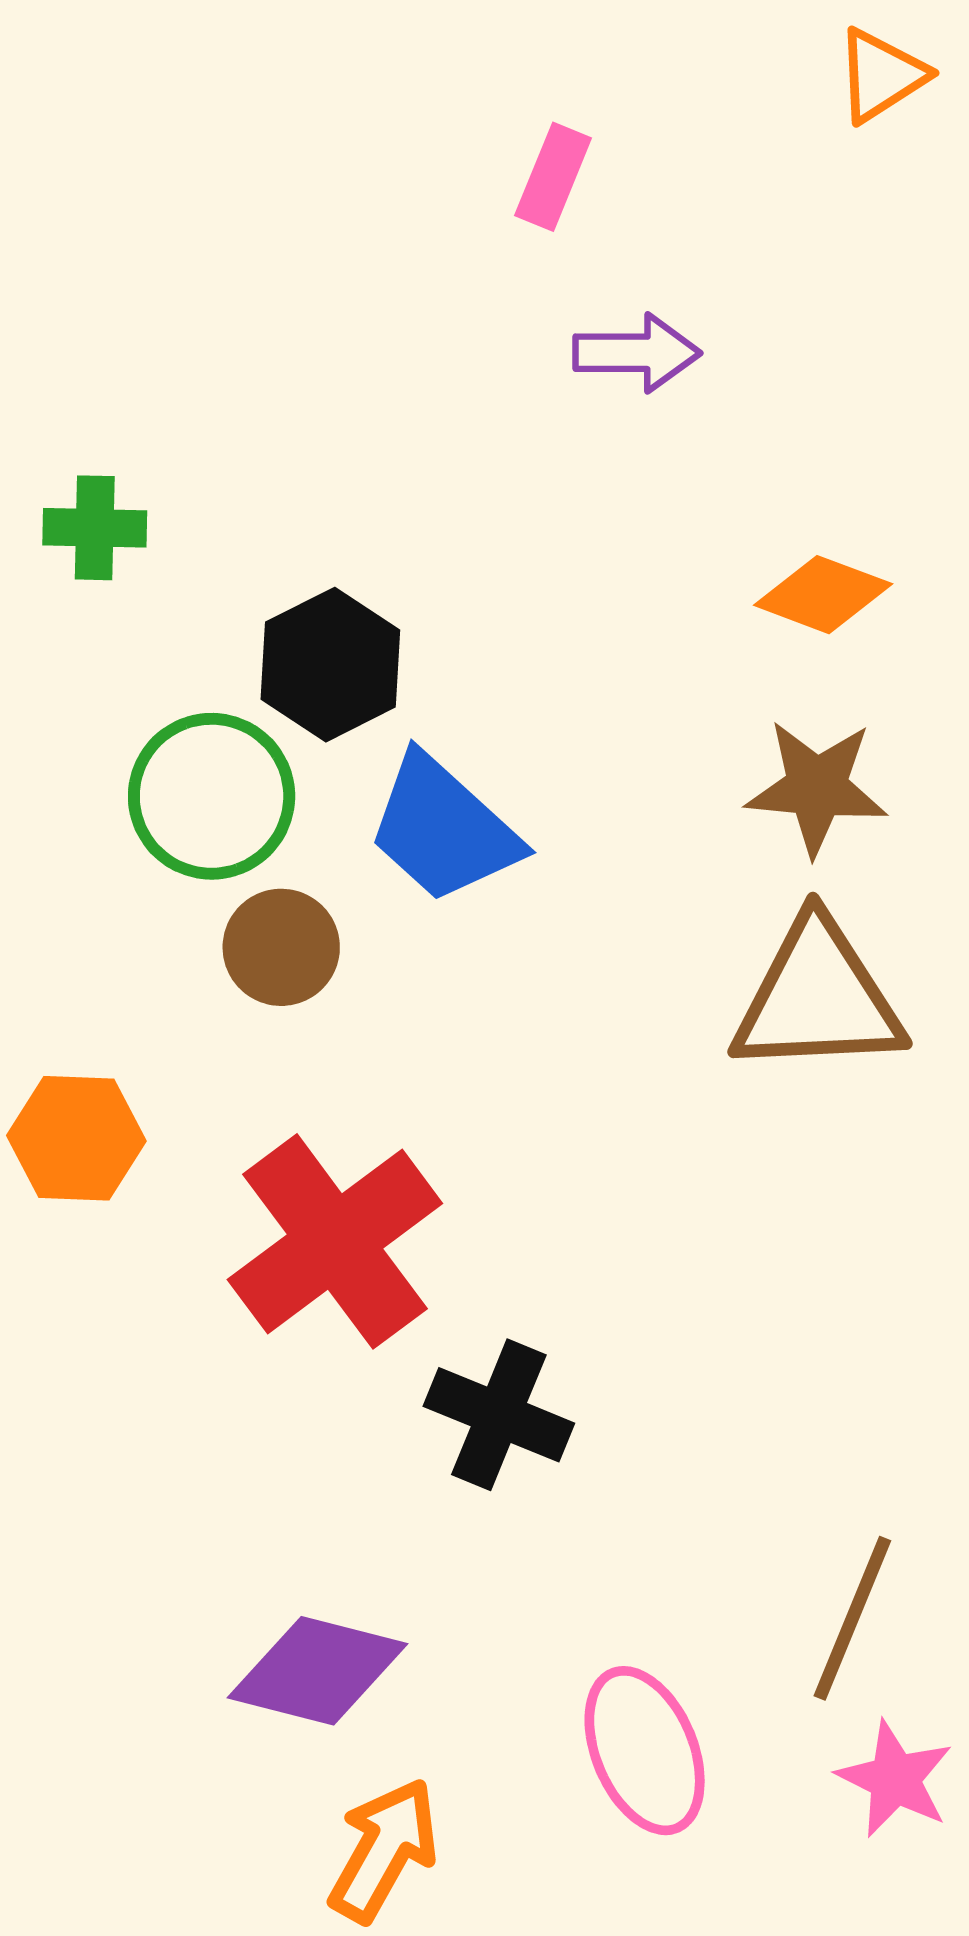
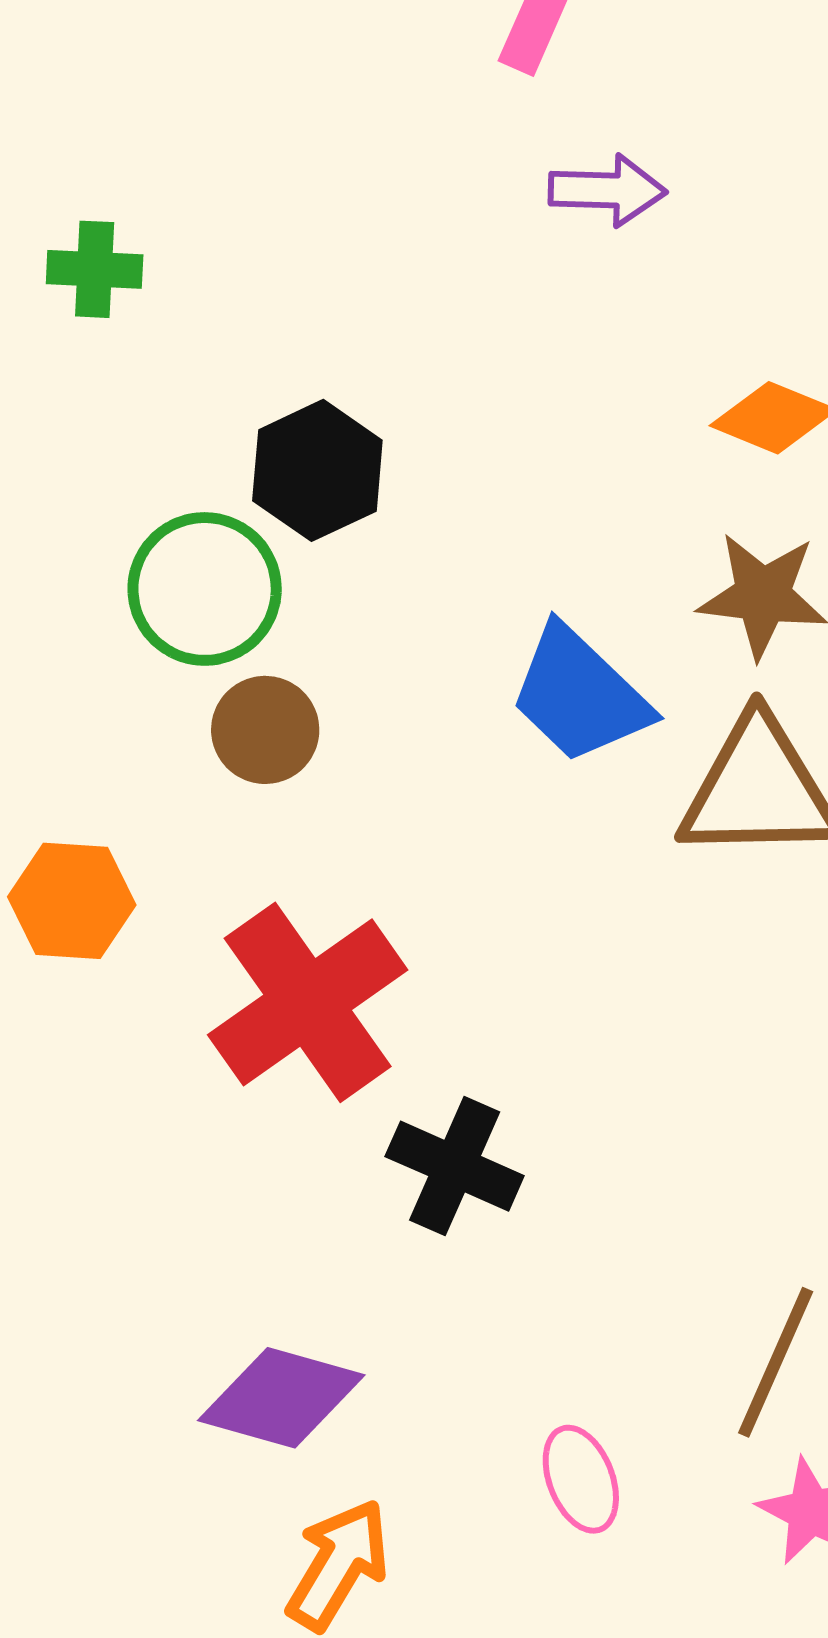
green cross: (95, 528) -> (95, 269), moved
blue trapezoid: (443, 829) -> (579, 695), moved
pink ellipse: (645, 1751) -> (581, 1479), size x0.7

